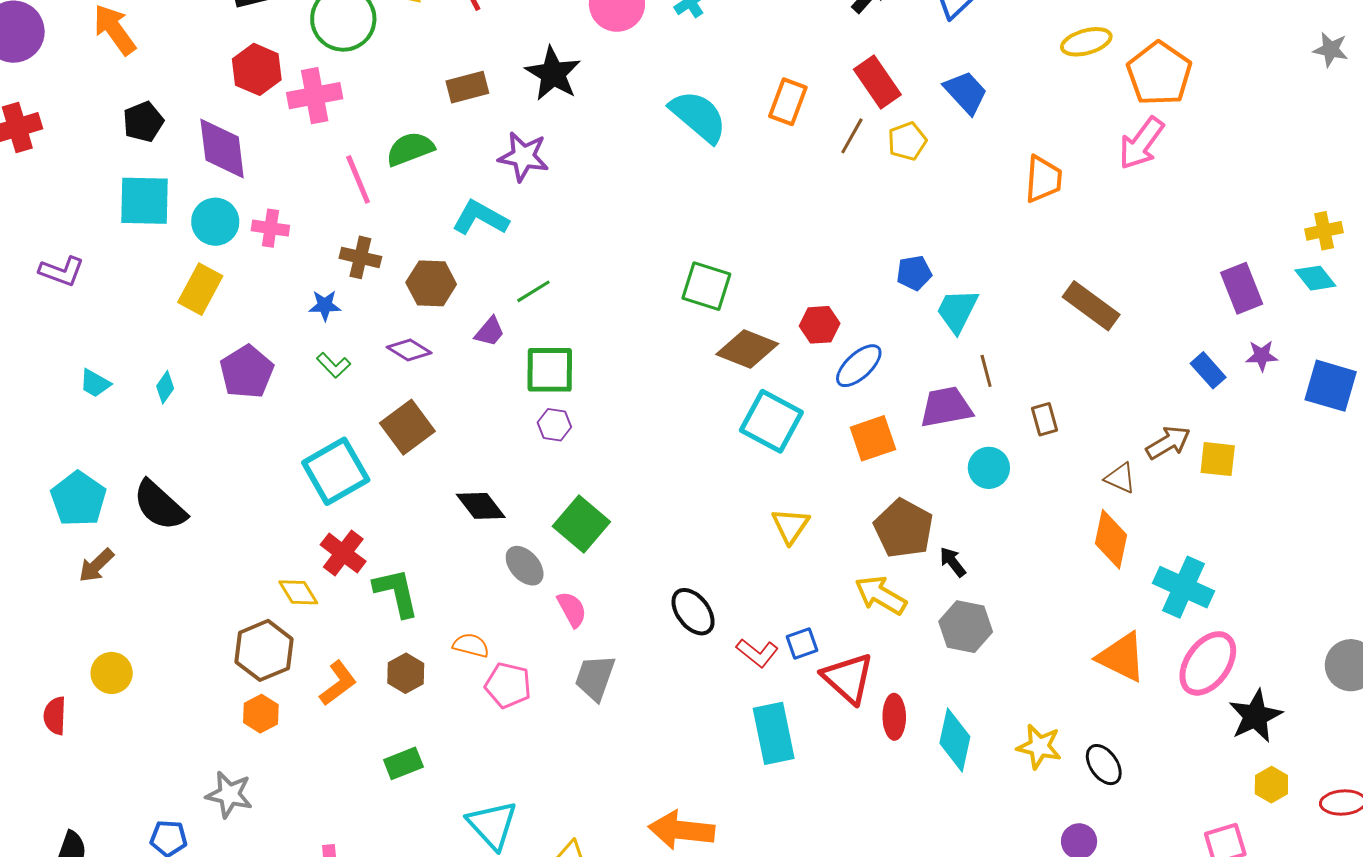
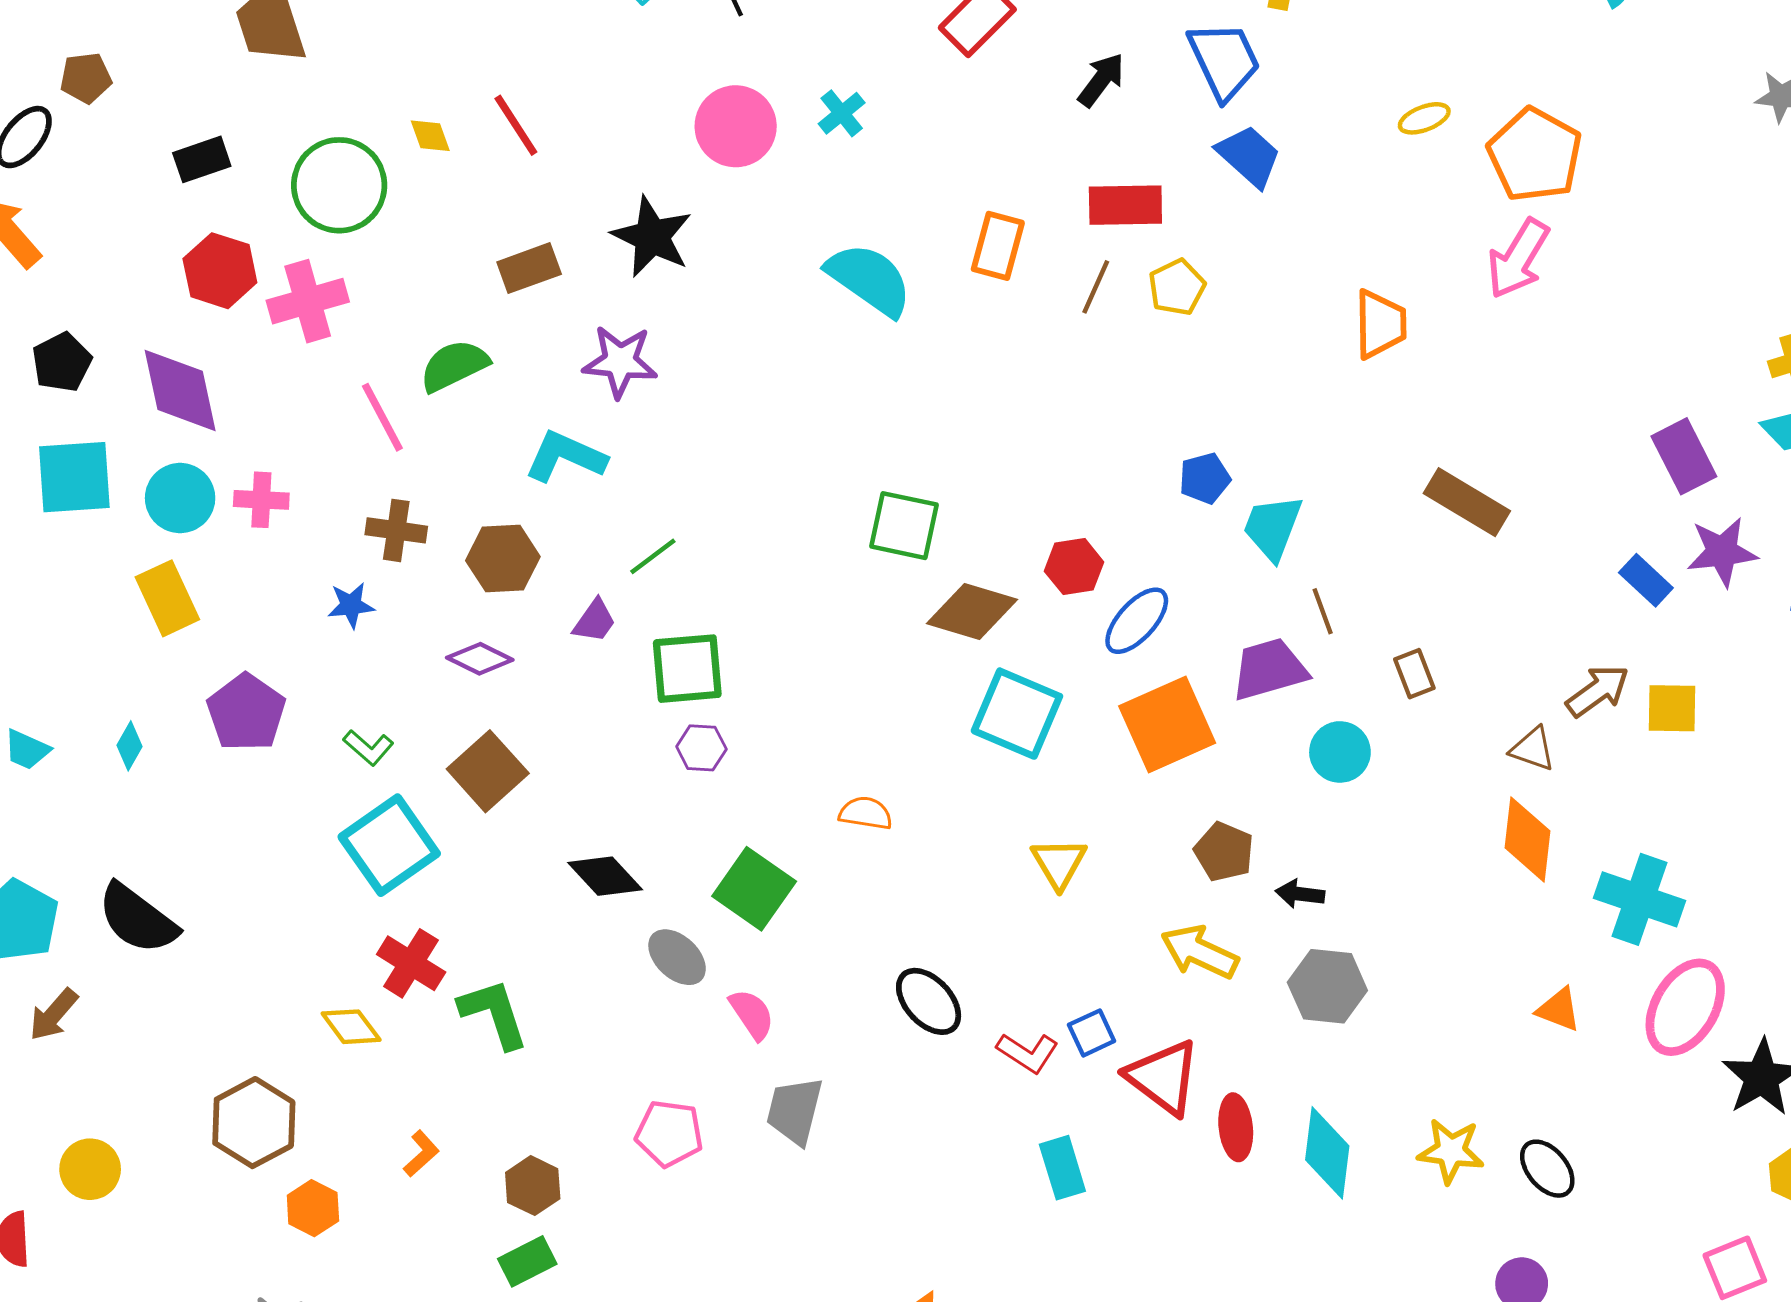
yellow ellipse: (1086, 42) -> (1424, 118), size x0.7
red rectangle: (877, 82) -> (1125, 205), turned -51
blue trapezoid: (966, 92) -> (1249, 156), moved
yellow rectangle: (200, 289) -> (167, 598), turned -48
purple star: (1262, 356) -> (1722, 552), size x1.5
green L-shape: (334, 365) -> (368, 748), moved
orange square: (873, 438) -> (1167, 725), size x1.4
brown pentagon: (904, 528) -> (1224, 852), size x0.7
black arrow: (953, 562) -> (1300, 894), turned -40
orange semicircle: (471, 645) -> (866, 813), moved
brown hexagon: (264, 650) -> (254, 1123), moved
orange triangle: (1122, 657) -> (1559, 1010), size x0.6
brown hexagon: (406, 673) -> (533, 1186), moved
orange L-shape: (338, 683) -> (421, 1154), size x0.7
cyan rectangle: (774, 733) -> (1062, 1168), size x0.7

